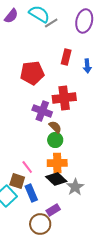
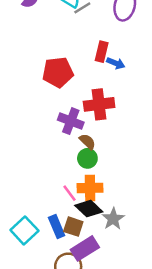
blue arrow: (87, 66) -> (116, 63), moved, turned -64
pink line: (27, 167) -> (69, 193), moved
brown square: (17, 181) -> (73, 227), moved
purple rectangle: (53, 210) -> (85, 248), size x1.5

